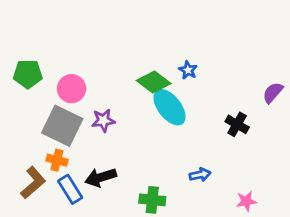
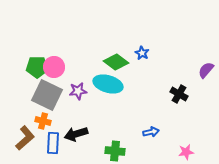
green pentagon: (28, 74) -> (37, 67), moved
cyan ellipse: (169, 107) -> (108, 84), moved, turned -36
blue rectangle: (70, 189) -> (53, 143), turned 35

